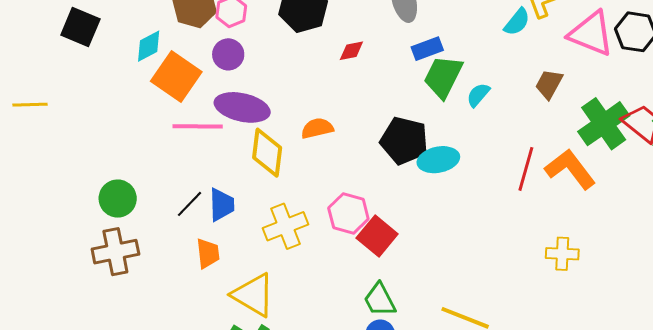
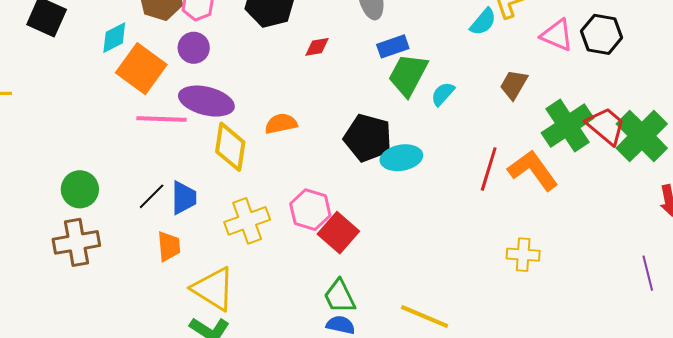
pink triangle: (591, 34) -> (557, 35), size x0.7

